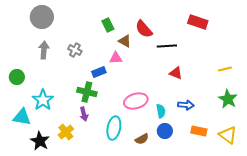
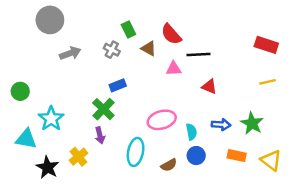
red rectangle: (198, 22) -> (266, 45), moved
gray arrow: (44, 50) -> (70, 53), moved, turned 66
gray cross: (75, 50) -> (112, 50), moved
pink triangle: (116, 58) -> (174, 69), moved
green cross: (87, 92) -> (103, 109), turned 30
green star: (228, 99) -> (252, 123), moved

